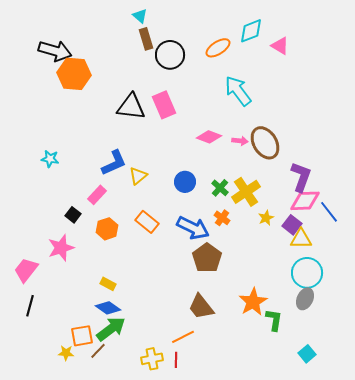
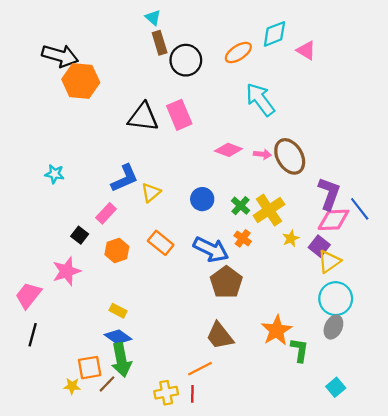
blue line: (329, 212) -> (360, 209), moved
yellow triangle: (301, 239) -> (329, 261), turned -35
green arrow: (111, 329) -> (121, 360), turned 116

